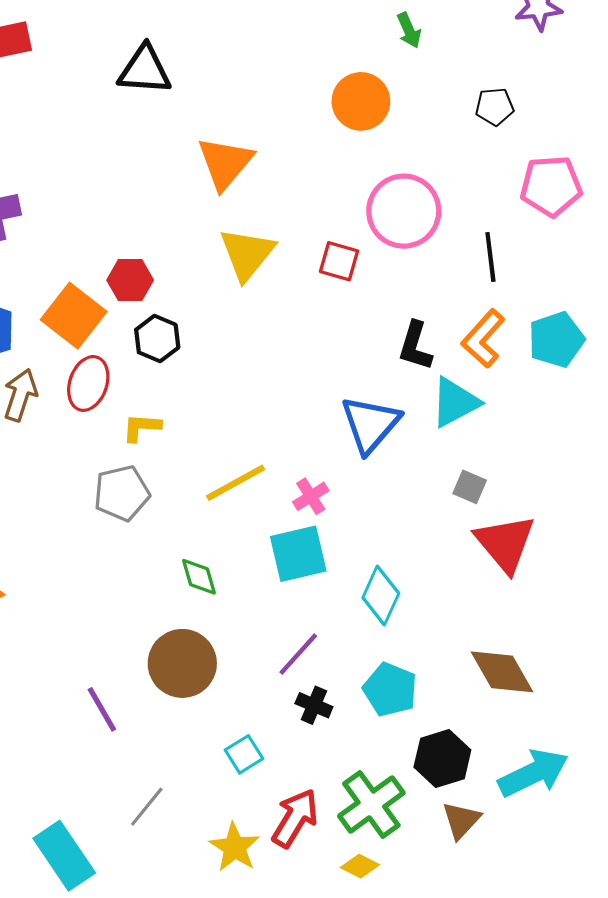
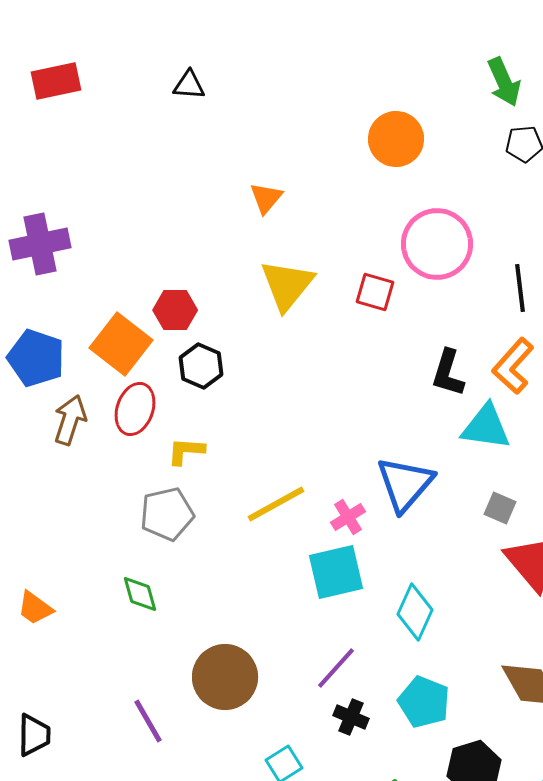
green arrow: (409, 30) -> (504, 82), moved, size x1.4
black triangle: (145, 70) -> (189, 85), moved, size x0.6
orange triangle: (225, 163) -> (266, 198), size x0.6
cyan triangle: (455, 402) -> (486, 427), turned 36
blue triangle: (370, 424) -> (405, 484), moved
green diamond: (199, 577) -> (140, 594), moved

